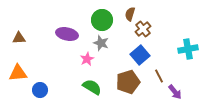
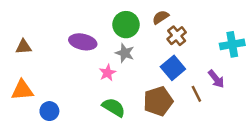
brown semicircle: (130, 14) -> (161, 17), turned 40
cyan cross: (188, 49) -> (232, 44), moved
purple arrow: (175, 92) -> (216, 79), moved

